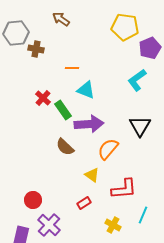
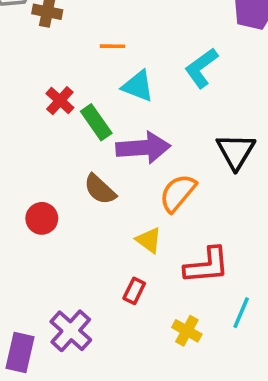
cyan L-shape: (137, 80) -> (201, 68), moved
red circle: (33, 200) -> (42, 218), moved
red rectangle: (84, 203) -> (134, 291), turned -32

